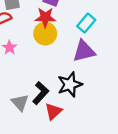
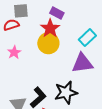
red star: (45, 17) -> (50, 28), turned 30

